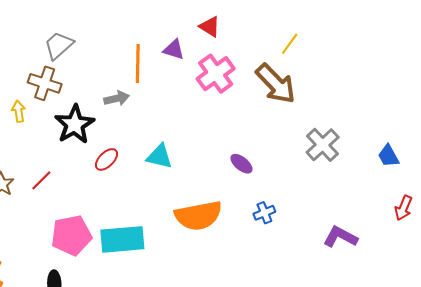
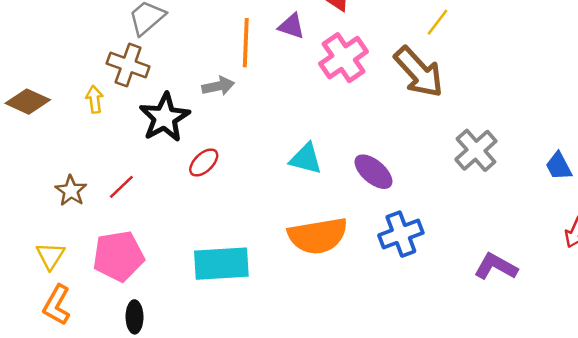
cyan triangle: (159, 157) -> (306, 159), moved
purple ellipse: (241, 164) -> (373, 172), size x1.4
blue cross: (264, 213) -> (401, 234), size x1.6
pink pentagon: (71, 235) -> (118, 256), moved

